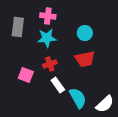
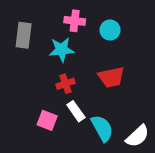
pink cross: (48, 16) -> (75, 21), moved
cyan circle: (85, 33) -> (110, 30), moved
pink square: (26, 75) -> (47, 120), moved

